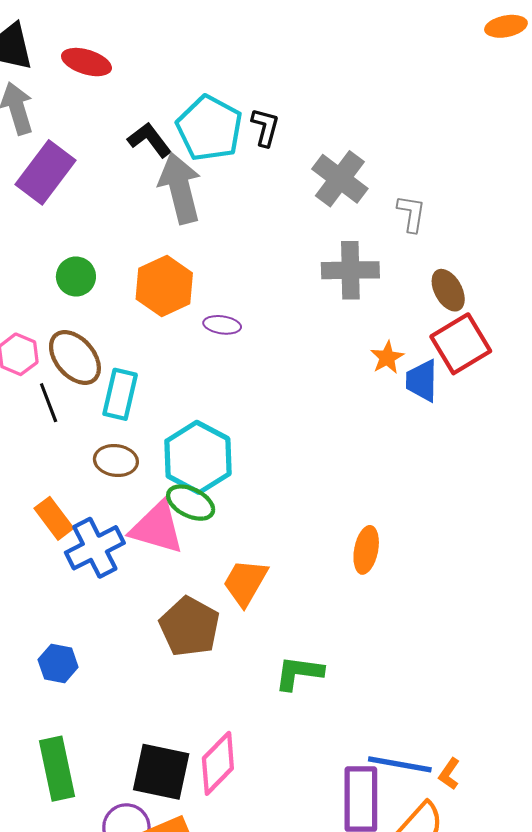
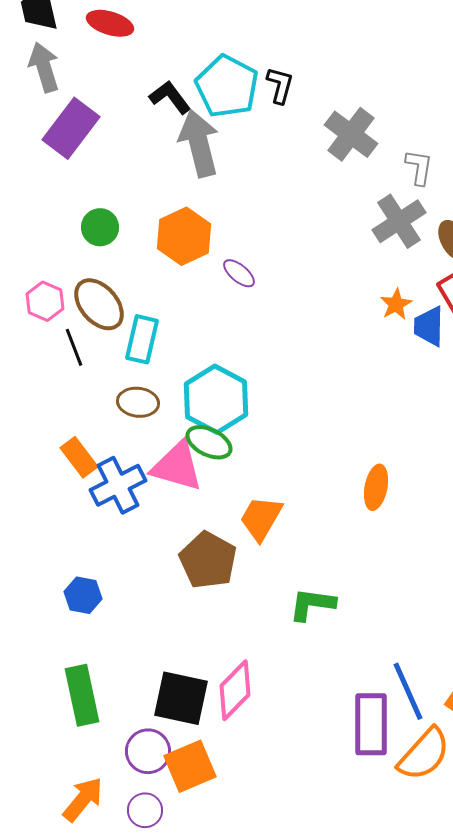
gray cross: (350, 270) -> (399, 221), moved, turned -32
purple ellipse: (222, 325) -> (239, 273), turned 32
blue line: (400, 764) -> (408, 691), turned 56

